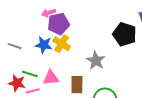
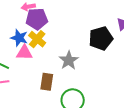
black pentagon: (125, 34) -> (101, 38), turned 30
pink triangle: (51, 78) -> (24, 53), moved

